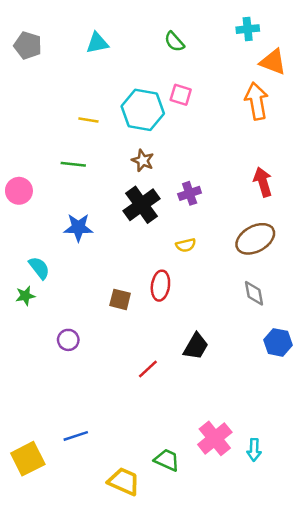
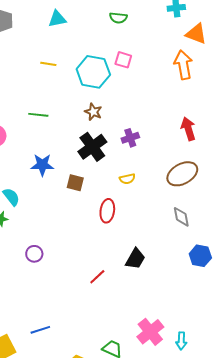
green semicircle: (174, 42) -> (118, 18), turned -42
yellow line: (88, 120) -> (48, 64), moved
brown square: (120, 299) -> (75, 183), moved

